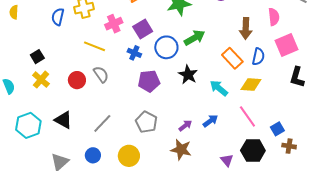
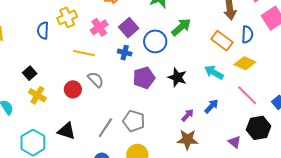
black star: (188, 75) -> (177, 77), moved
yellow diamond: (251, 85) -> (245, 63), turned 30
gray pentagon: (146, 122) -> (134, 121), moved

